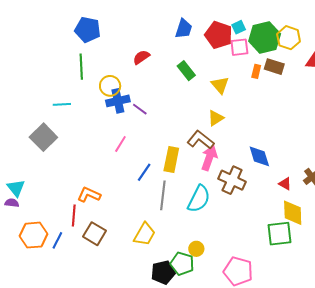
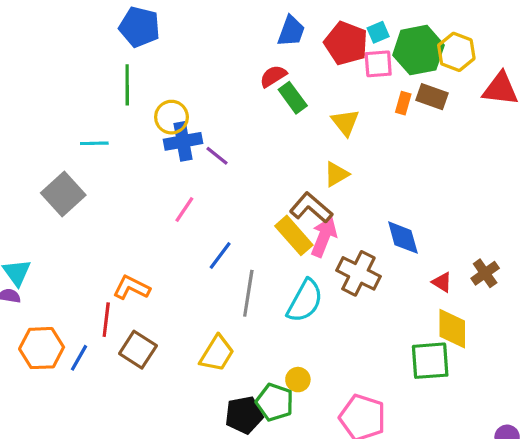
red semicircle: (141, 57) -> (273, 76), moved
yellow rectangle: (171, 160) -> (294, 235), moved, turned -55

